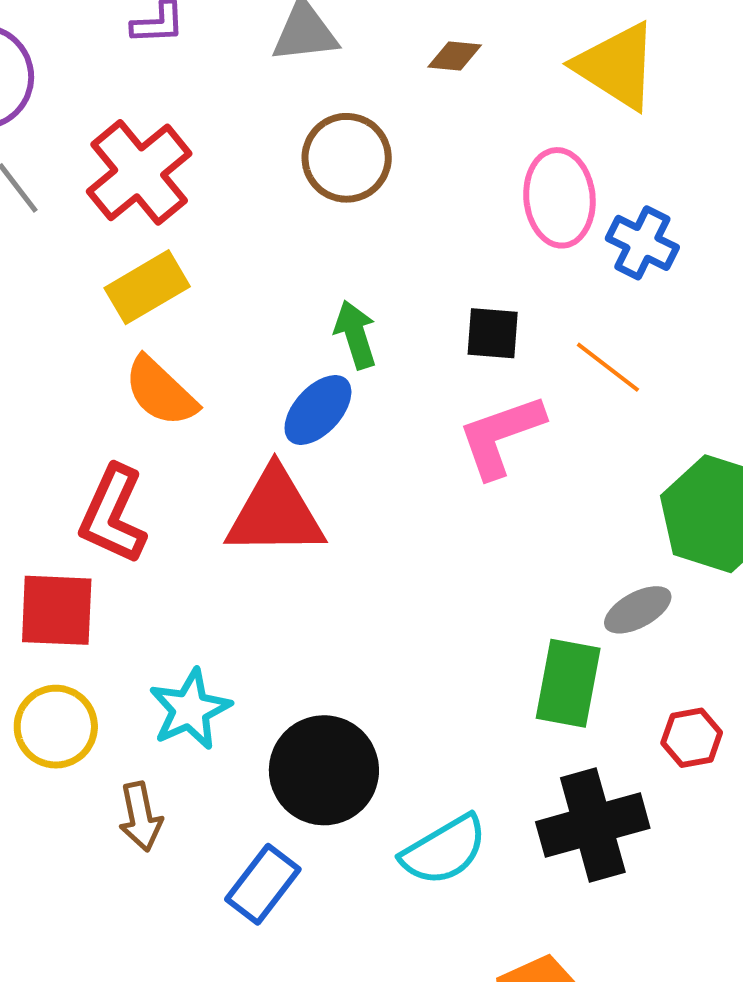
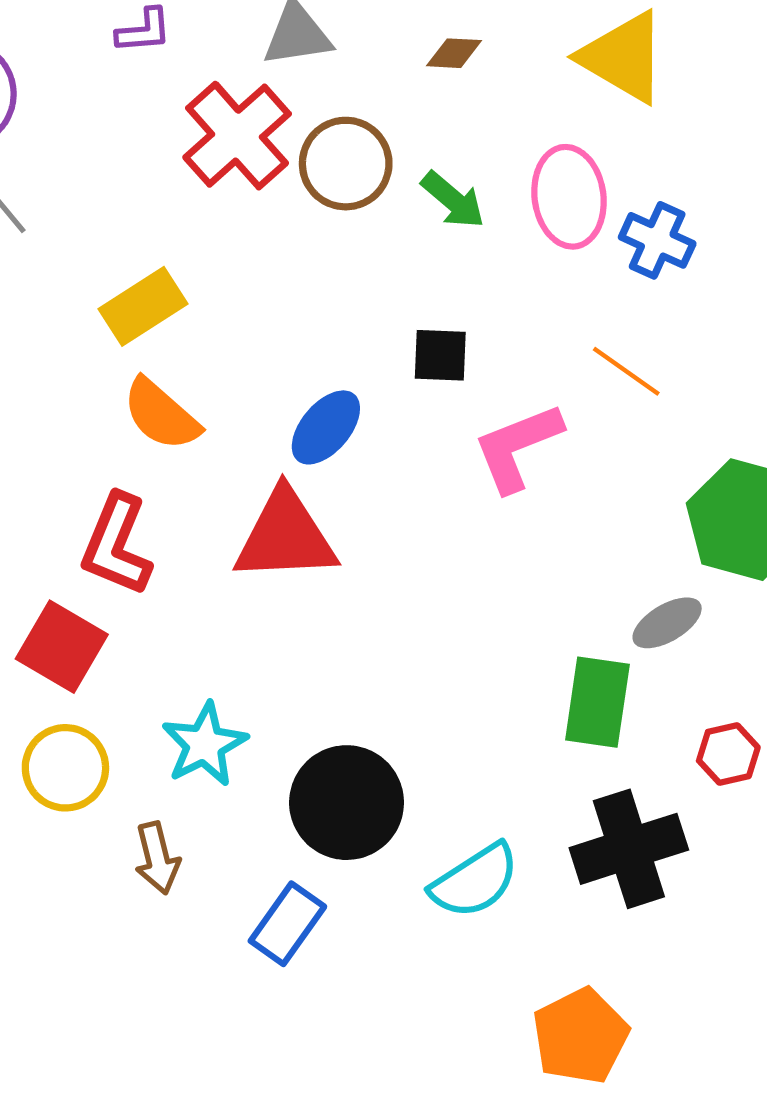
red cross: (139, 172) -> (237, 136), moved
black square: (493, 333) -> (440, 355), moved
green arrow: (355, 335) -> (453, 200), moved, turned 150
red square: (57, 610) -> (62, 647), turned 30

